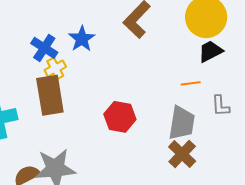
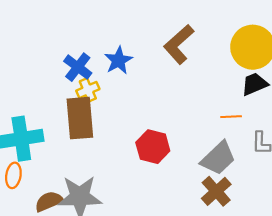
gray trapezoid: (182, 123) -> (218, 158), turned 33

